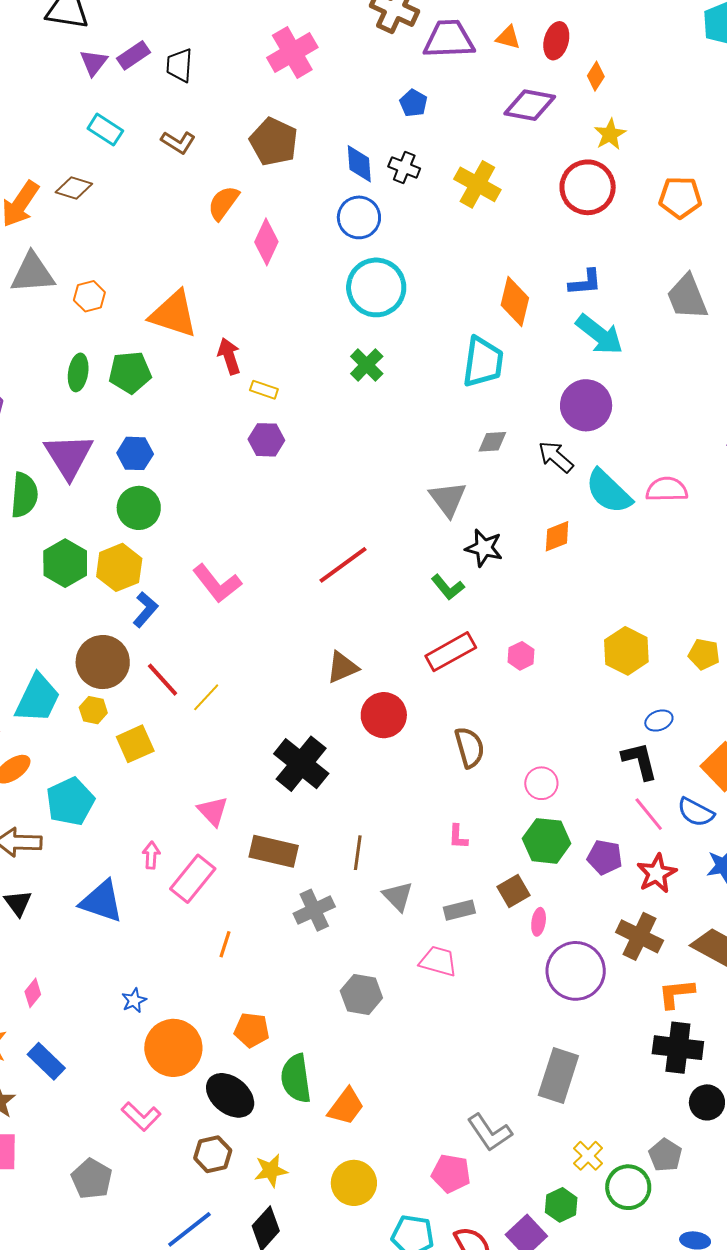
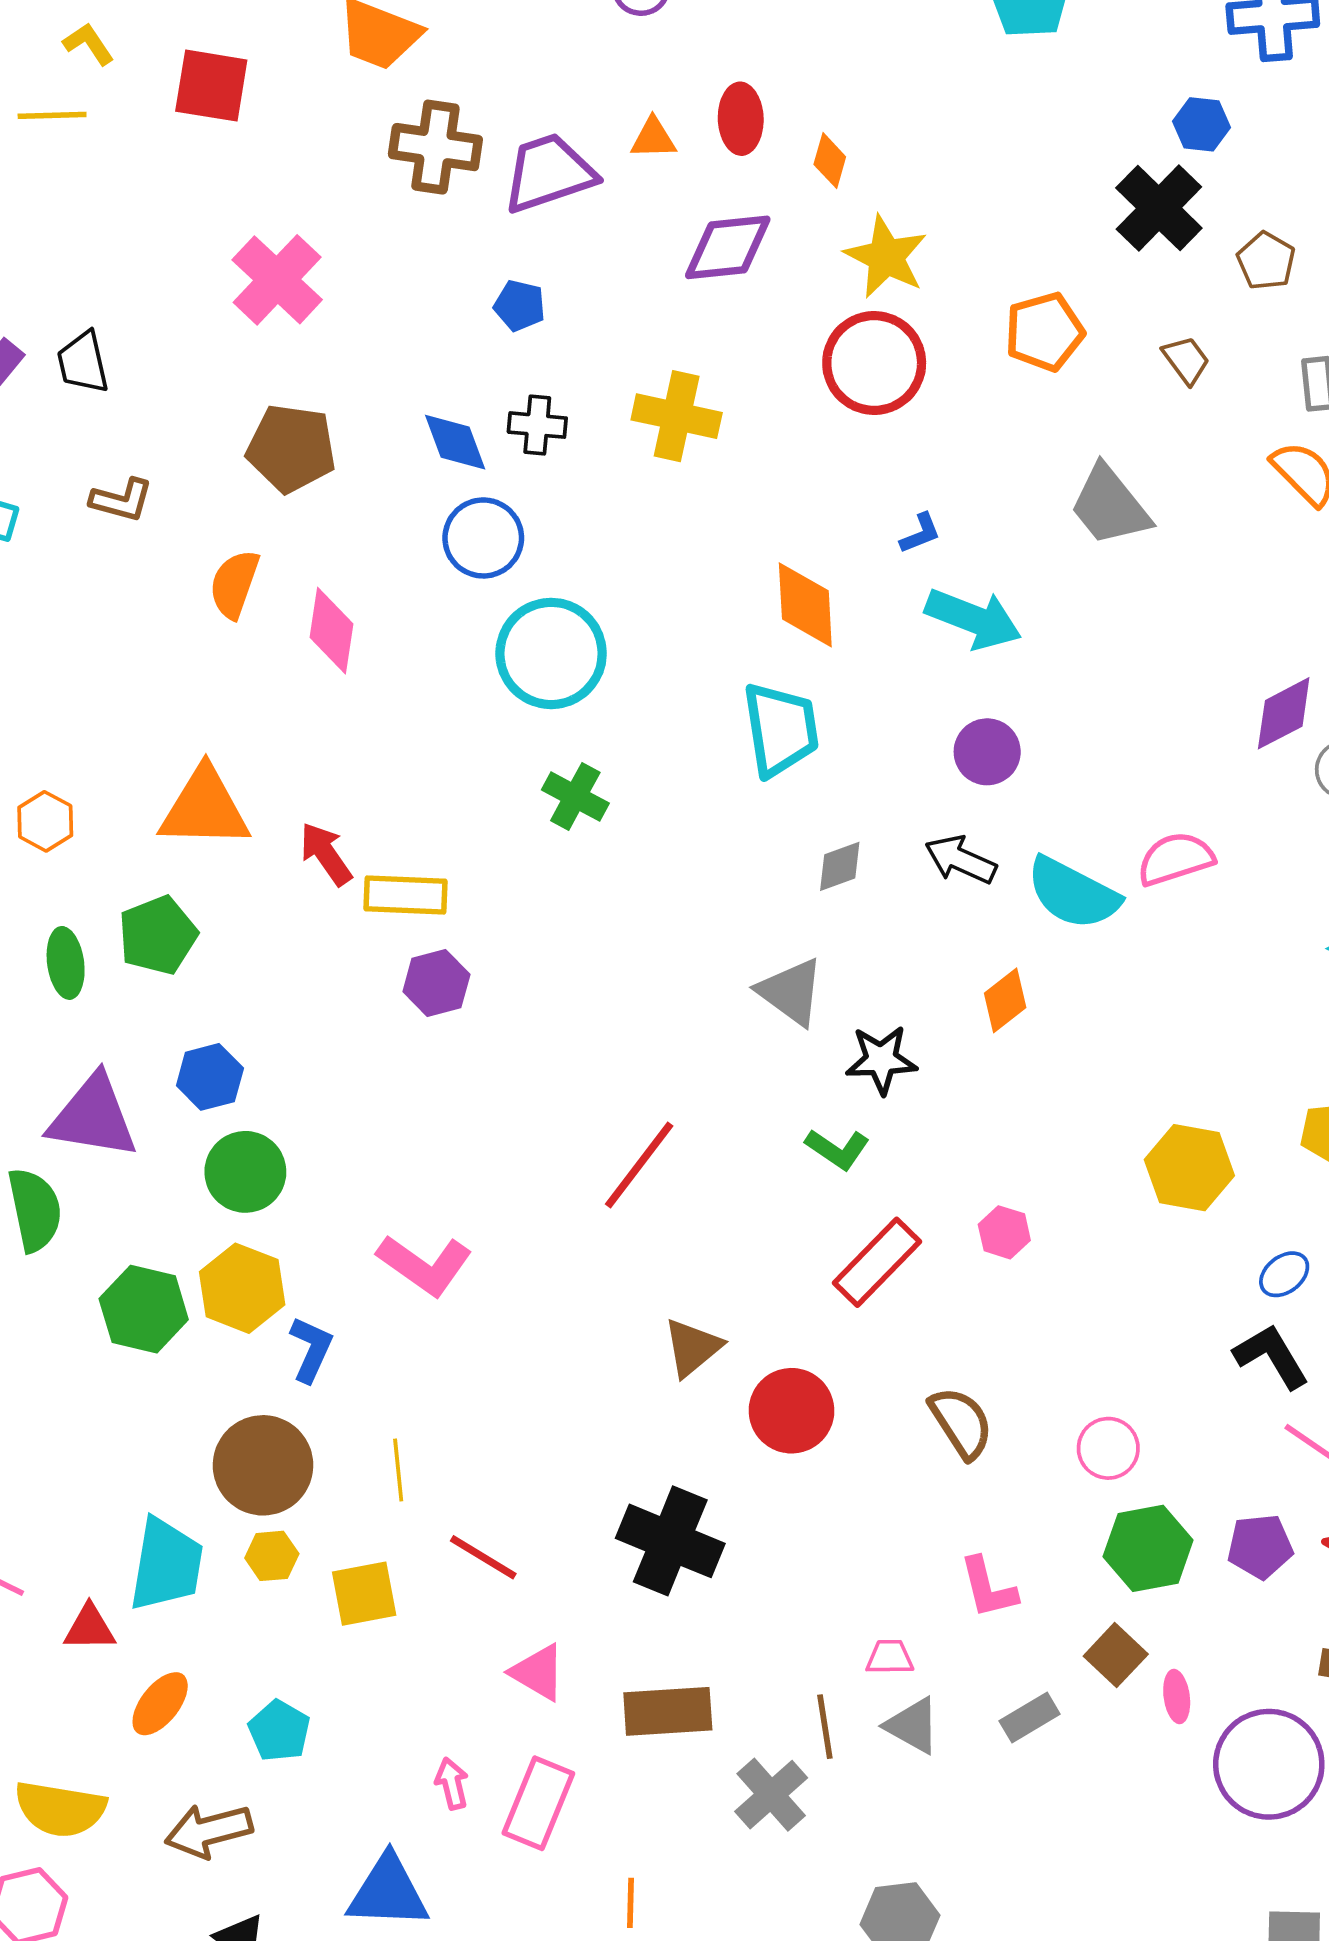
yellow star: (610, 134) -> (886, 257), size x1.4
blue L-shape: (585, 282) -> (920, 533), size x0.7
yellow rectangle: (264, 390) -> (405, 895), size x1.6
purple circle: (586, 405) -> (987, 752), size x0.7
purple triangle: (69, 456) -> (93, 1117), turned -32
red line: (163, 680) -> (483, 1557), moved
yellow line: (206, 697) -> (398, 1470), moved, turned -32
yellow square: (135, 744) -> (364, 1594), turned 30
cyan pentagon: (70, 802) -> (279, 1731), size x0.7
pink L-shape: (458, 837) -> (988, 1588), size x1.4
brown line: (358, 853) -> (825, 1727), moved
pink trapezoid: (438, 961) -> (890, 1657), moved, size x0.7

